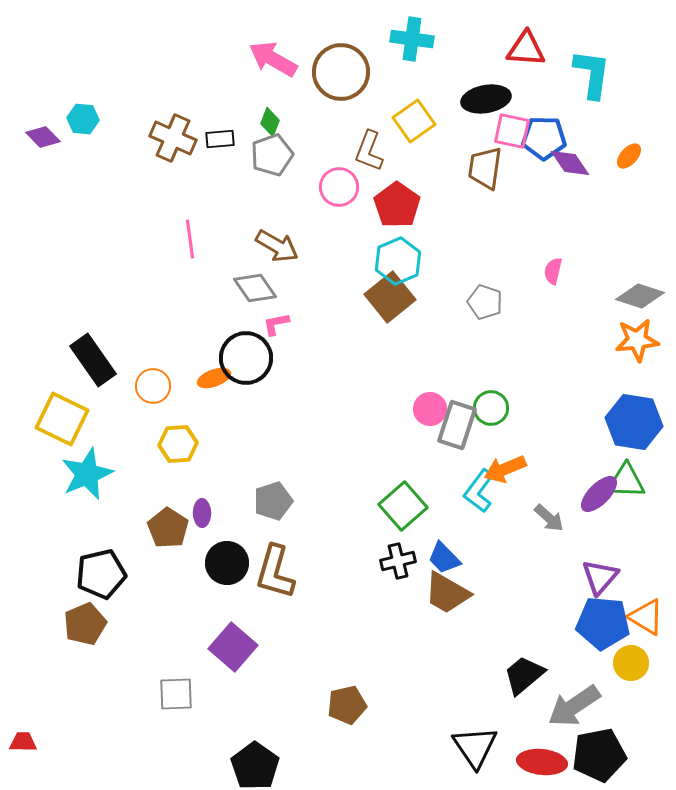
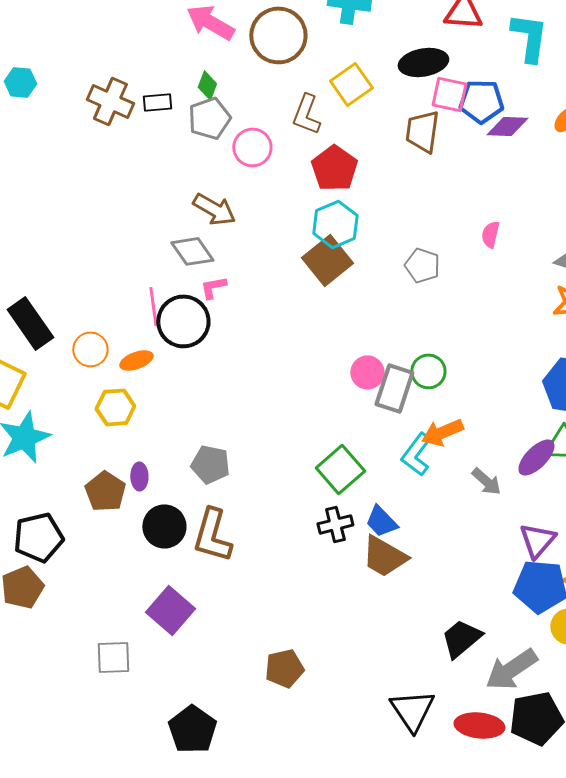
purple diamond: (570, 163) -> (507, 126), turned -54
pink circle: (339, 187) -> (252, 147), moved
pink line: (190, 239) -> (153, 306), moved
orange ellipse: (214, 378) -> (136, 360), moved
gray pentagon: (273, 501) -> (210, 464), turned 30

